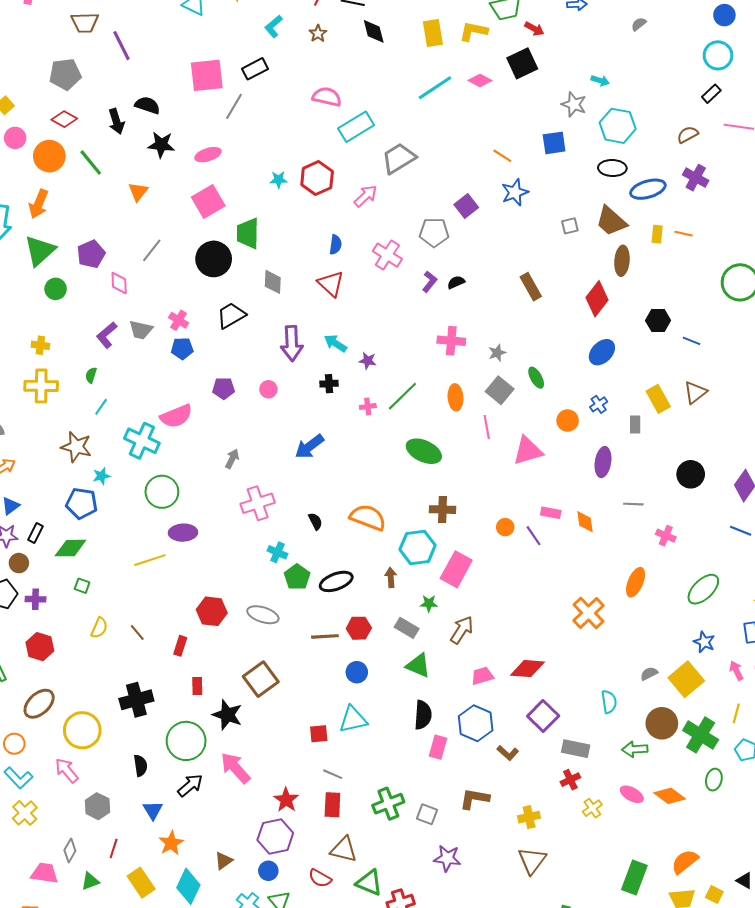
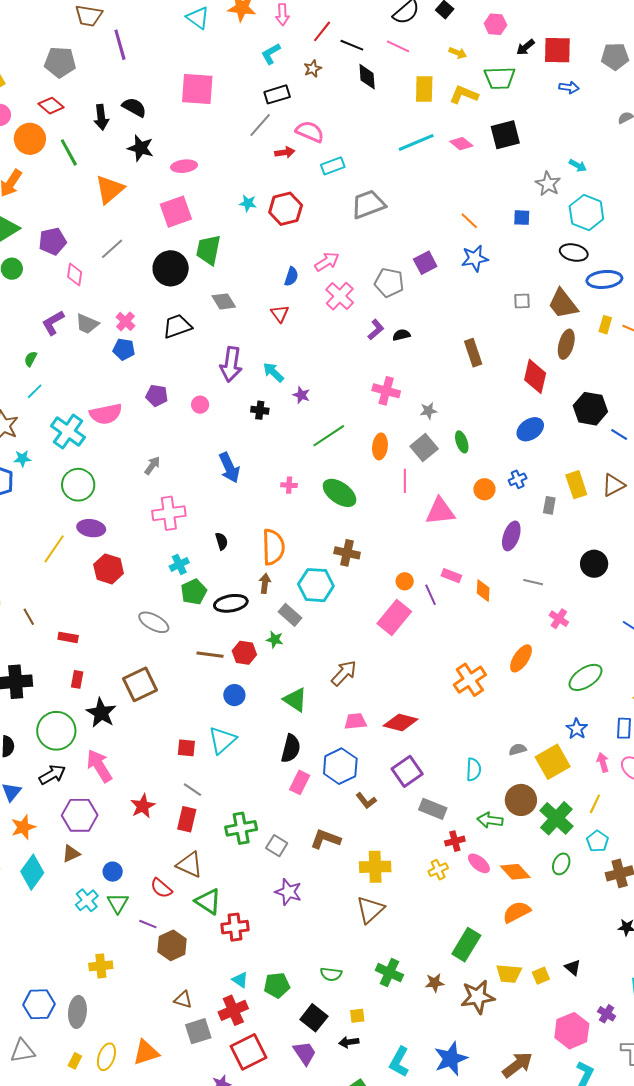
red arrow: (534, 29) -> (285, 152), moved, turned -48
black rectangle: (255, 69) -> (277, 94), moved
gray line: (234, 106) -> (260, 125), moved
cyan rectangle: (356, 127) -> (333, 166), size x0.7
blue square: (554, 143) -> (522, 218), size x0.7
orange triangle: (138, 192) -> (110, 189), size x1.5
pink arrow: (366, 196) -> (327, 262), moved
gray diamond: (273, 282) -> (224, 301), turned -45
red triangle: (331, 284) -> (280, 314), size x0.7
red diamond: (597, 299) -> (535, 376), turned -36
black hexagon: (658, 321) -> (590, 409), size x1.4
pink cross: (368, 407) -> (289, 485), moved
blue arrow: (309, 447) -> (229, 468), turned -88
orange semicircle: (368, 517) -> (273, 547), turned 57
cyan cross: (277, 552) -> (179, 564), turned 30
yellow line: (150, 560) -> (54, 549), turned -48
pink rectangle: (456, 569) -> (394, 617), moved
brown arrow: (391, 577) -> (265, 583), moved
green star: (429, 603) -> (275, 640), moved
red hexagon: (212, 611) -> (109, 569), moved
gray rectangle: (407, 628) -> (290, 615), moved
red rectangle: (180, 646) -> (68, 637), turned 72
cyan triangle: (353, 719) -> (222, 740), turned -40
red cross: (570, 780) -> (455, 841), moved
yellow cross: (529, 817) -> (375, 867), size x1.4
purple hexagon: (275, 837) -> (80, 815), moved
orange semicircle: (685, 862) -> (517, 912), moved
yellow square: (714, 895) -> (541, 976), turned 30

